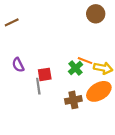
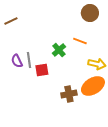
orange line: (85, 61) -> (80, 41), moved
green cross: (75, 68) -> (59, 50), moved
gray line: (38, 86) -> (29, 60), moved

